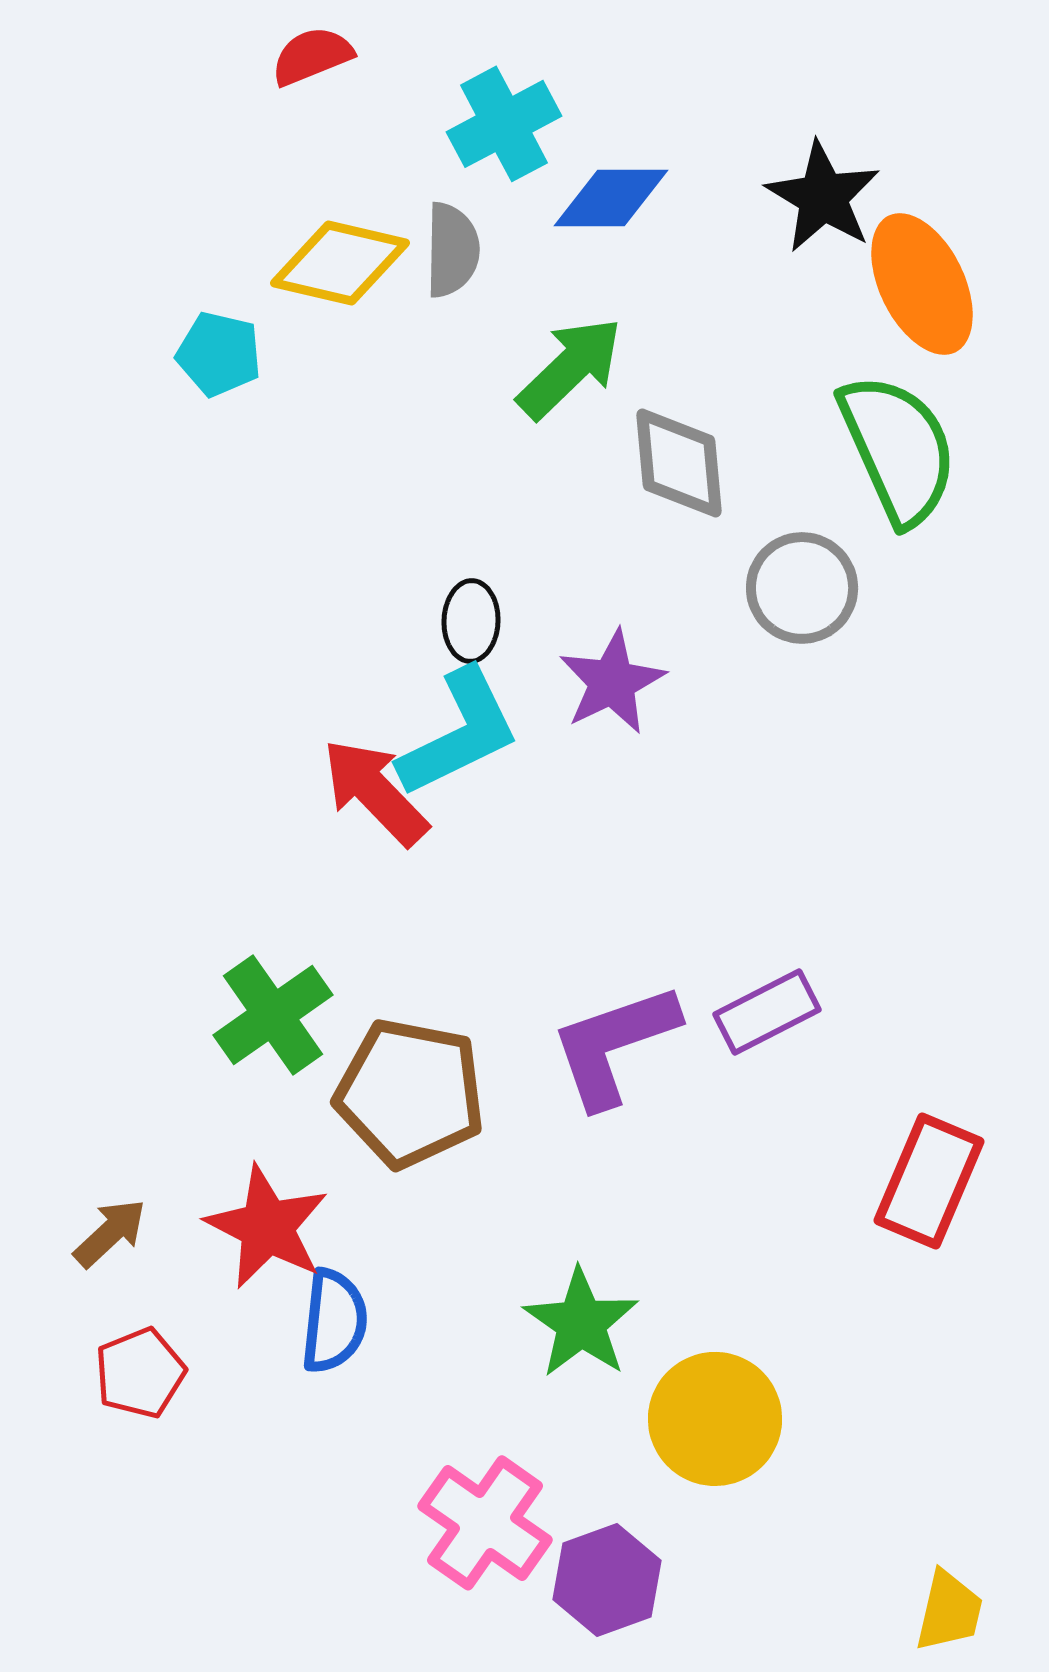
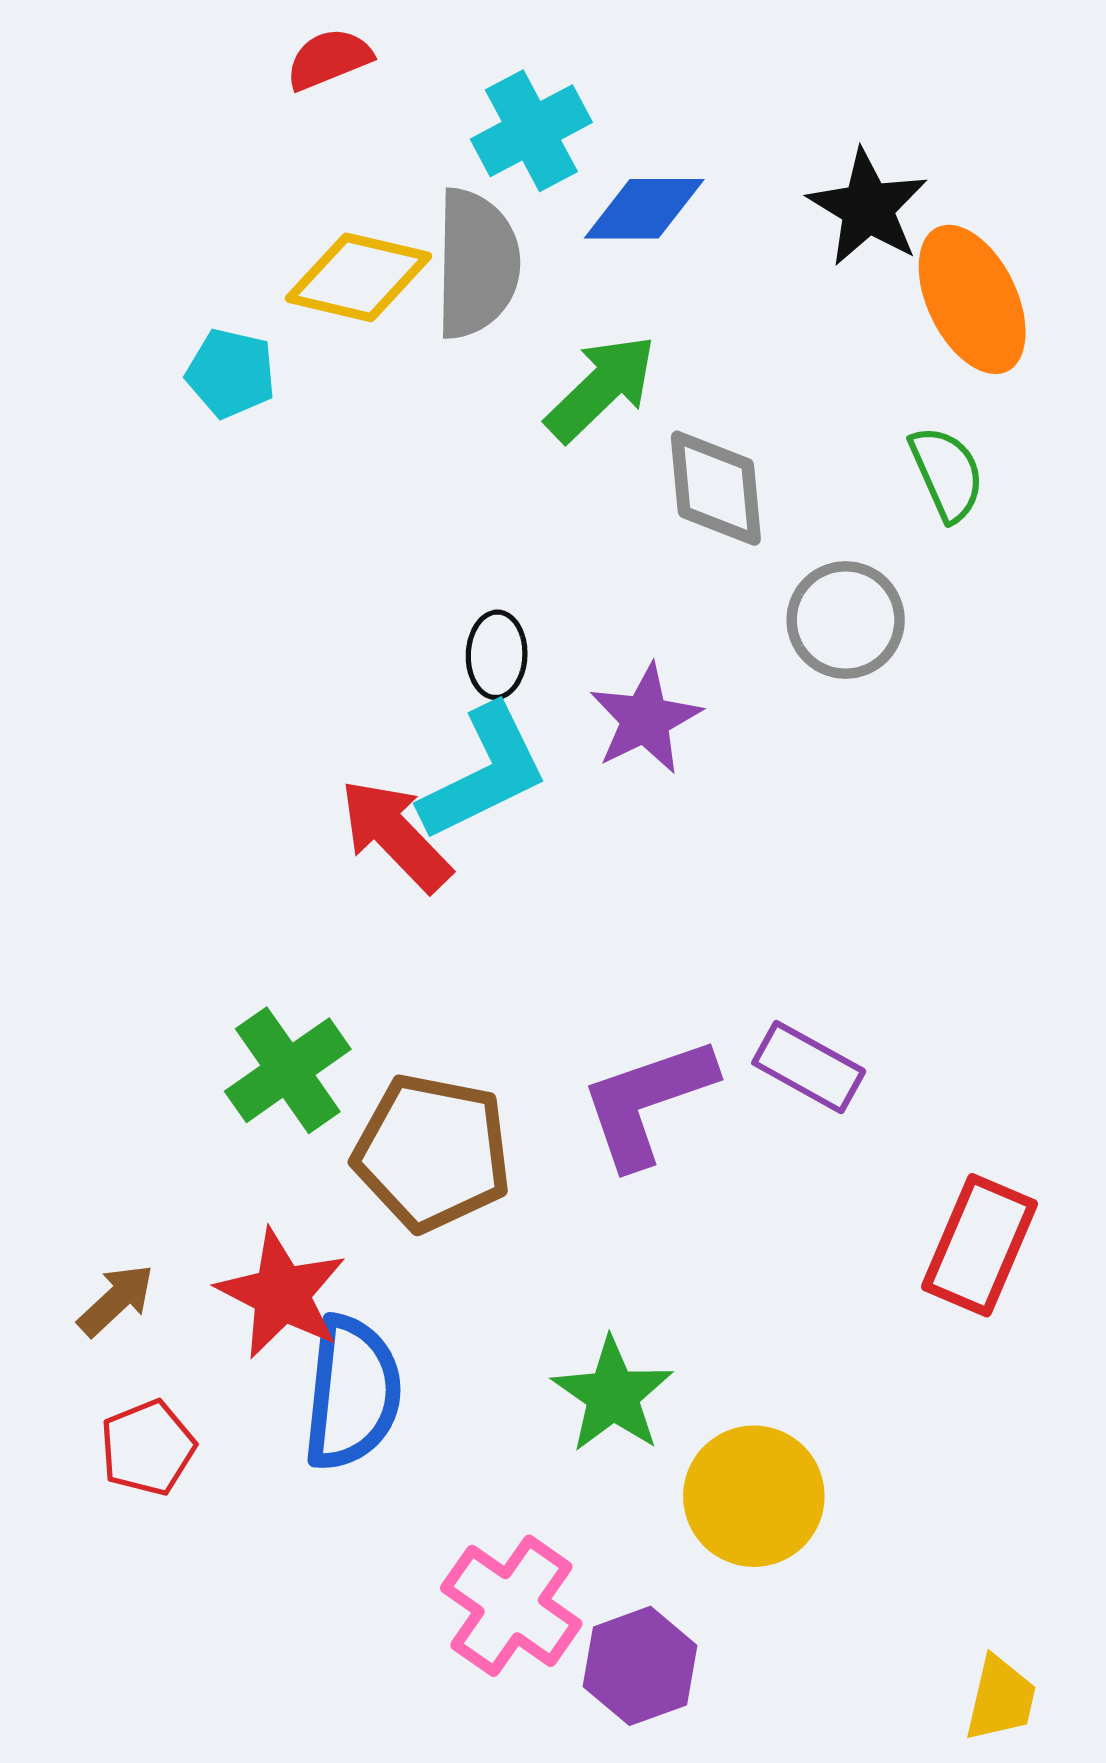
gray semicircle: (452, 250) -> (477, 264), size x1.5
green semicircle: (898, 449) -> (947, 473), size x0.6
purple rectangle: (767, 1012) -> (809, 1067), turned 56
blue semicircle: (334, 1321) -> (352, 1393), size x1.4

